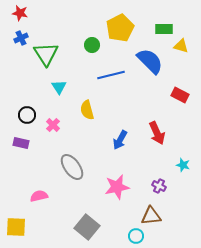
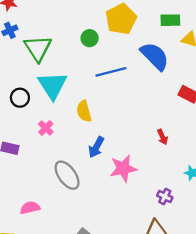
cyan triangle: (59, 87) -> (52, 85), size x1.8
black circle: (27, 115) -> (20, 98), moved
red arrow: (157, 133) -> (163, 137), size x0.6
blue arrow: (120, 140) -> (96, 147), moved
pink star: (117, 187) -> (123, 168), moved

